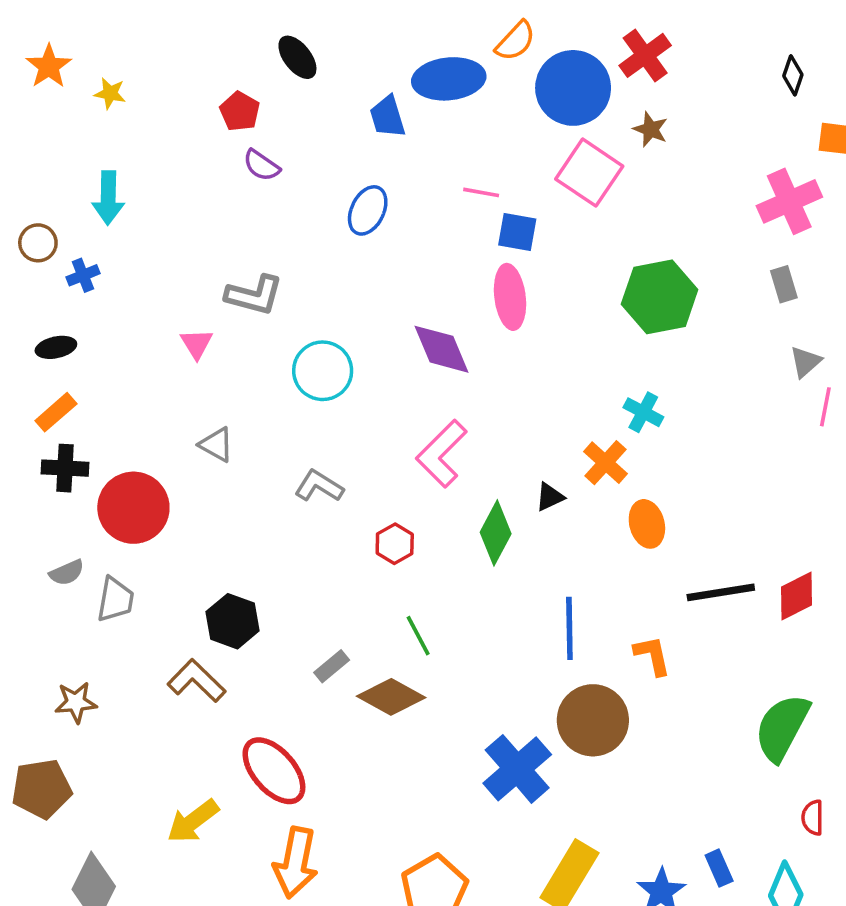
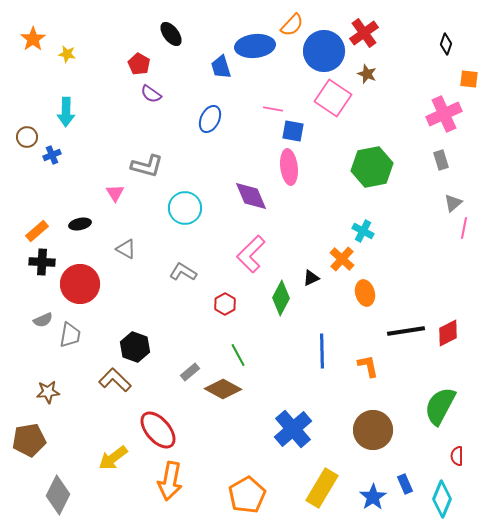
black ellipse: (56, 347) -> (80, 224), moved
brown circle: (593, 720) -> (373, 430), moved

